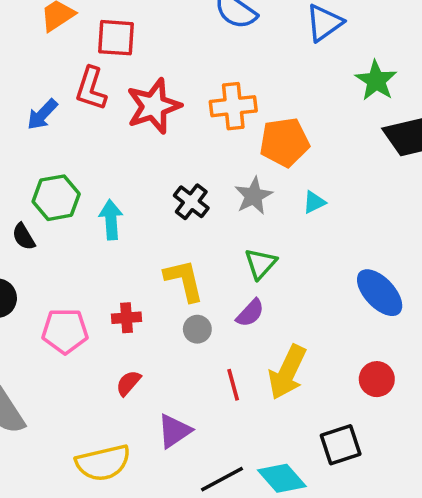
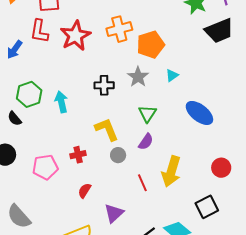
black cross: (191, 202) -> (104, 85), turned -30
blue ellipse: (380, 293) -> (199, 113), moved

